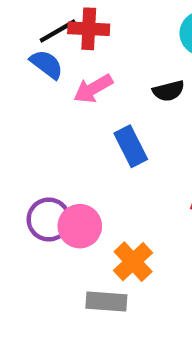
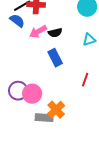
black semicircle: (169, 91) -> (55, 33), moved
gray rectangle: (106, 302) -> (44, 118), moved

